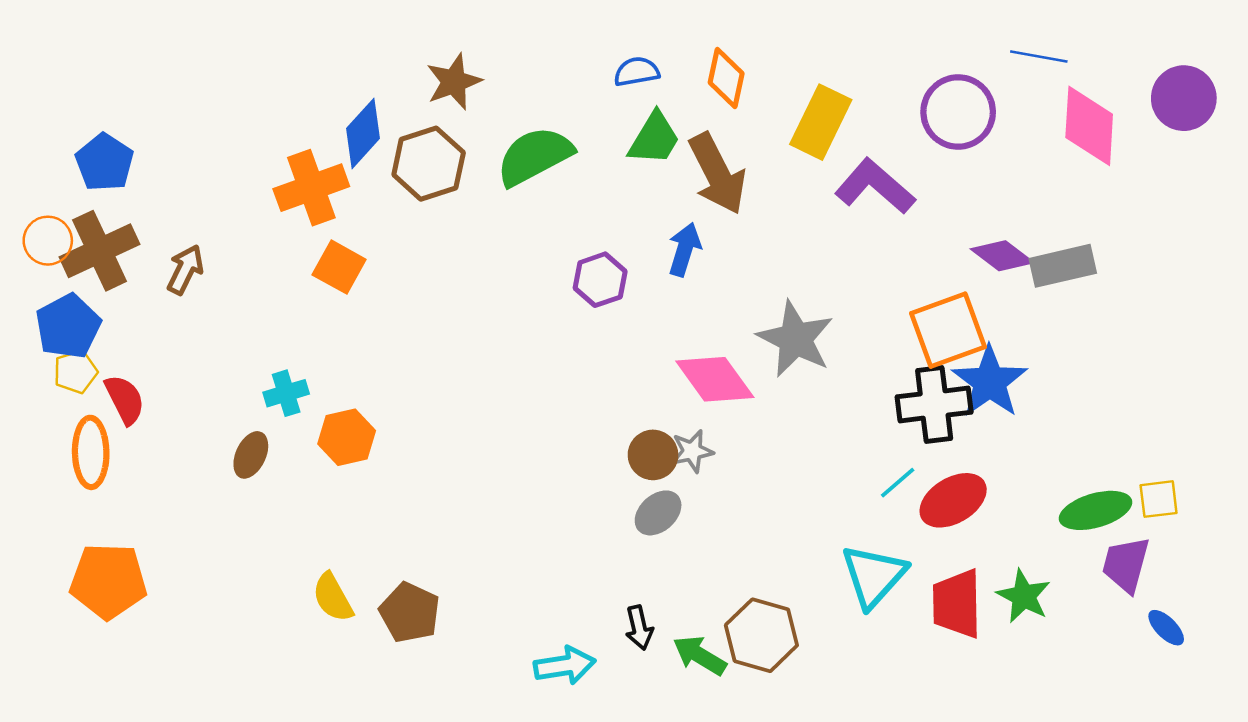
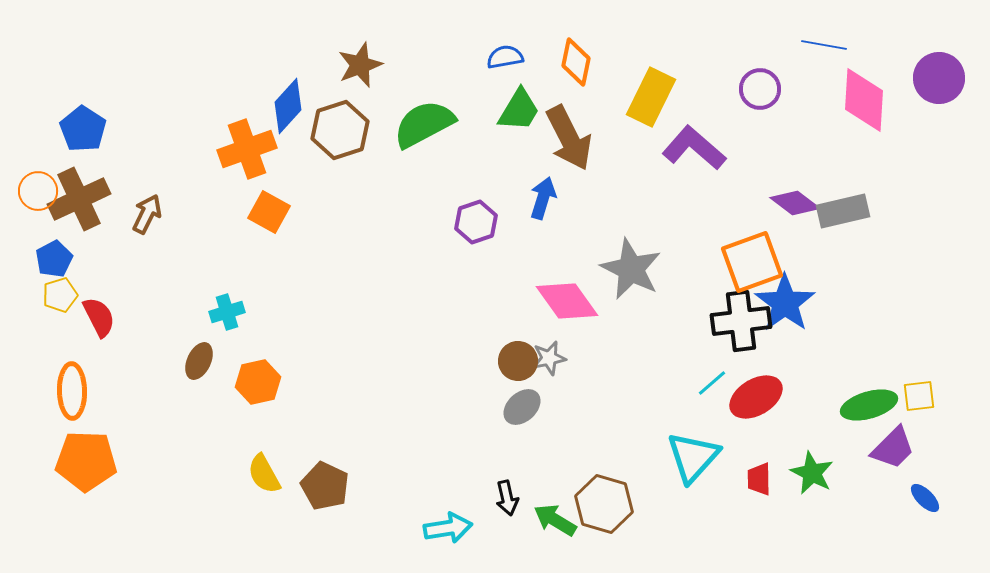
purple circle: (958, 112) -> (760, 89), size x0.7
blue pentagon: (68, 326) -> (54, 259), size x0.7
orange hexagon: (347, 437) -> (258, 382), moved
orange ellipse: (91, 452) -> (72, 391), moved
purple trapezoid: (1126, 565) -> (893, 448), turned -150
red trapezoid: (957, 604) -> (759, 479), size x0.6

